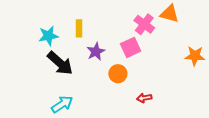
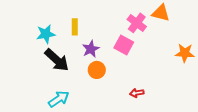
pink square: (131, 47) -> (124, 45), turned -36
orange circle: (118, 74) -> (97, 70), moved

